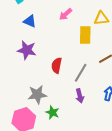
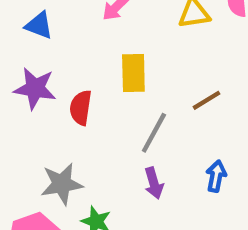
yellow rectangle: (85, 35) -> (133, 73), moved
red semicircle: (57, 65) -> (81, 108), moved

